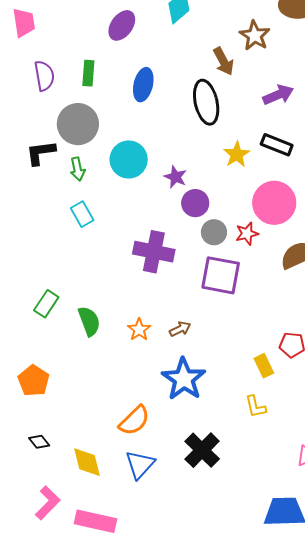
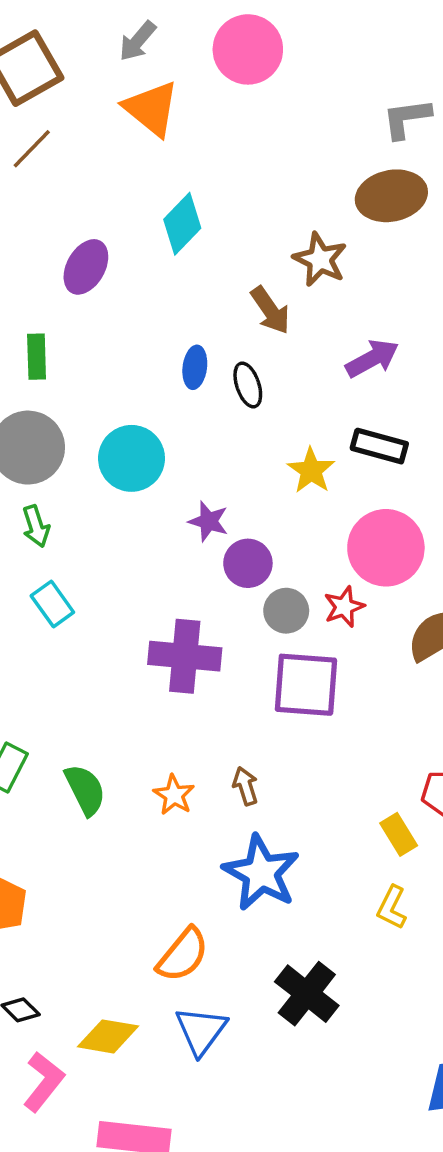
blue ellipse: (143, 85) -> (195, 367), moved, size x0.7
black ellipse: (206, 102) -> (248, 385), size x0.6
cyan circle: (129, 159) -> (132, 458), moved
brown arrow: (180, 329) -> (245, 786), turned -75
yellow L-shape: (255, 407) -> (392, 907), turned 45
yellow diamond: (87, 462) -> (108, 1036), turned -60
pink L-shape: (48, 503) -> (44, 1082), moved

